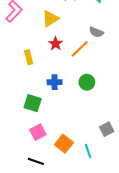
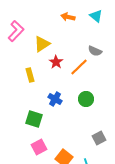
yellow triangle: (50, 19) -> (42, 44), moved
blue cross: (55, 82) -> (55, 99), turned 32
gray square: (107, 129) -> (99, 138), moved

